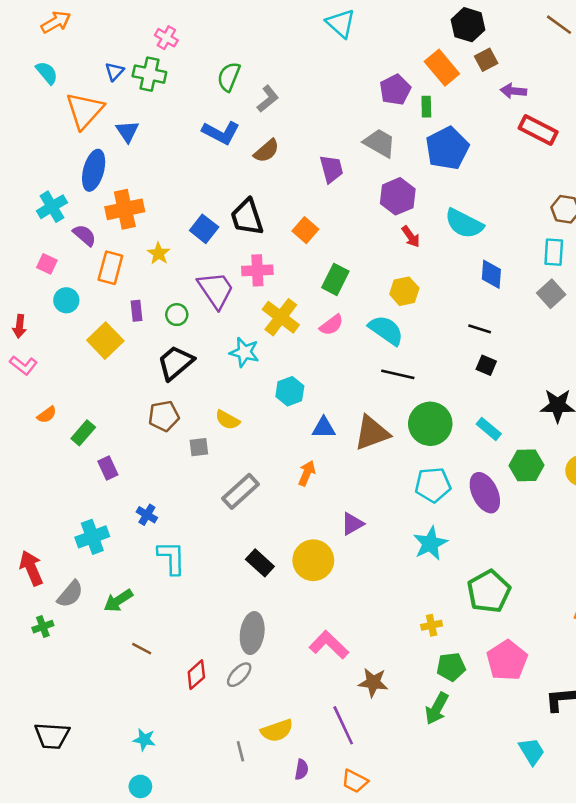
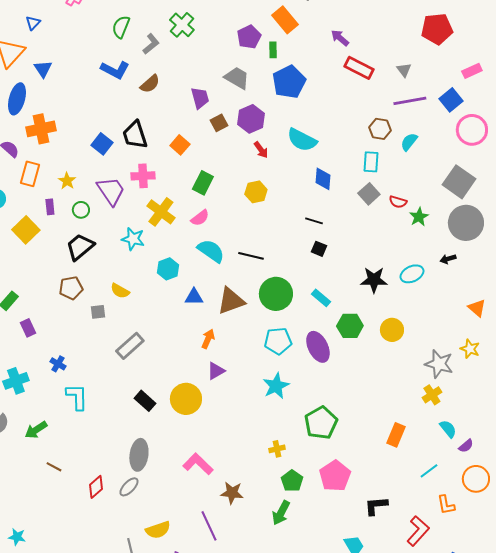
brown square: (486, 60) -> (219, 123), moved
green cross: (149, 74) -> (182, 25), moved, turned 30
purple arrow: (513, 91) -> (340, 38), turned 36
yellow star: (159, 253) -> (67, 181), moved
cyan semicircle: (386, 330) -> (211, 251), moved
orange arrow: (307, 473) -> (208, 339), moved
green pentagon: (451, 667) -> (292, 481), turned -30
cyan star: (144, 740) -> (17, 537), moved

